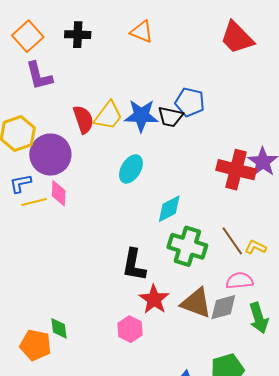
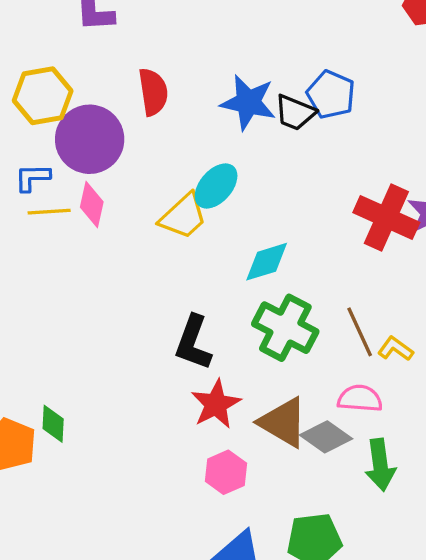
yellow trapezoid: (108, 116) -> (183, 216), moved
gray diamond: (223, 307) -> (326, 437), turned 40
pink hexagon: (130, 329) -> (226, 472), moved

